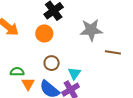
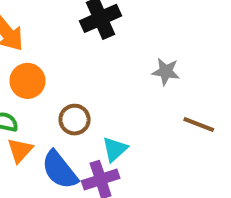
gray star: (91, 30) -> (166, 72), size x0.6
orange circle: (44, 33) -> (27, 81), moved

